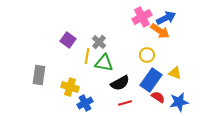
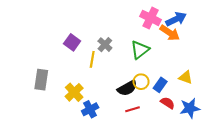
pink cross: (142, 17) -> (151, 18), turned -36
yellow circle: (147, 55) -> (141, 82), moved
green triangle: (104, 63) -> (140, 50), moved, turned -48
blue rectangle: (151, 80) -> (160, 85), size x0.6
yellow cross: (70, 87) -> (74, 92), turned 30

